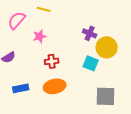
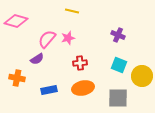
pink semicircle: (17, 20) -> (47, 39), moved
yellow circle: (107, 47) -> (142, 76), moved
gray square: (106, 96) -> (118, 98), moved

